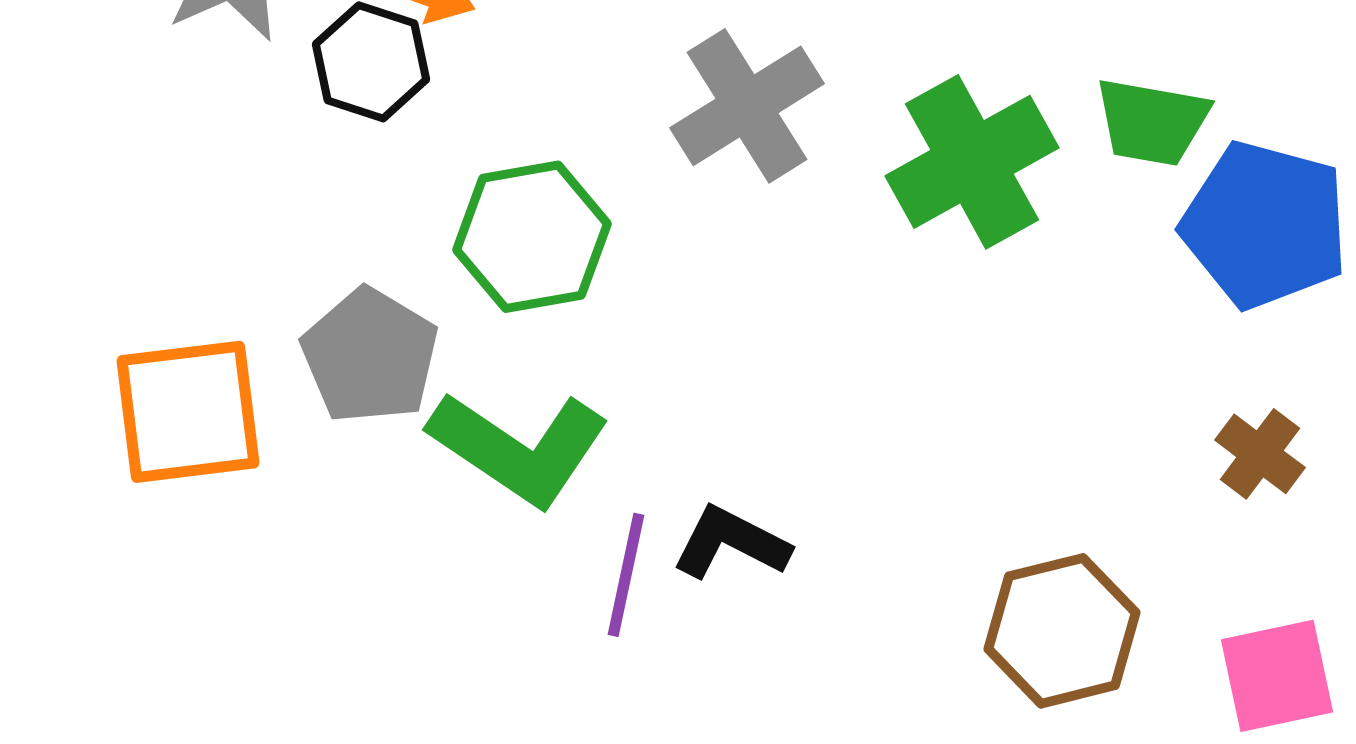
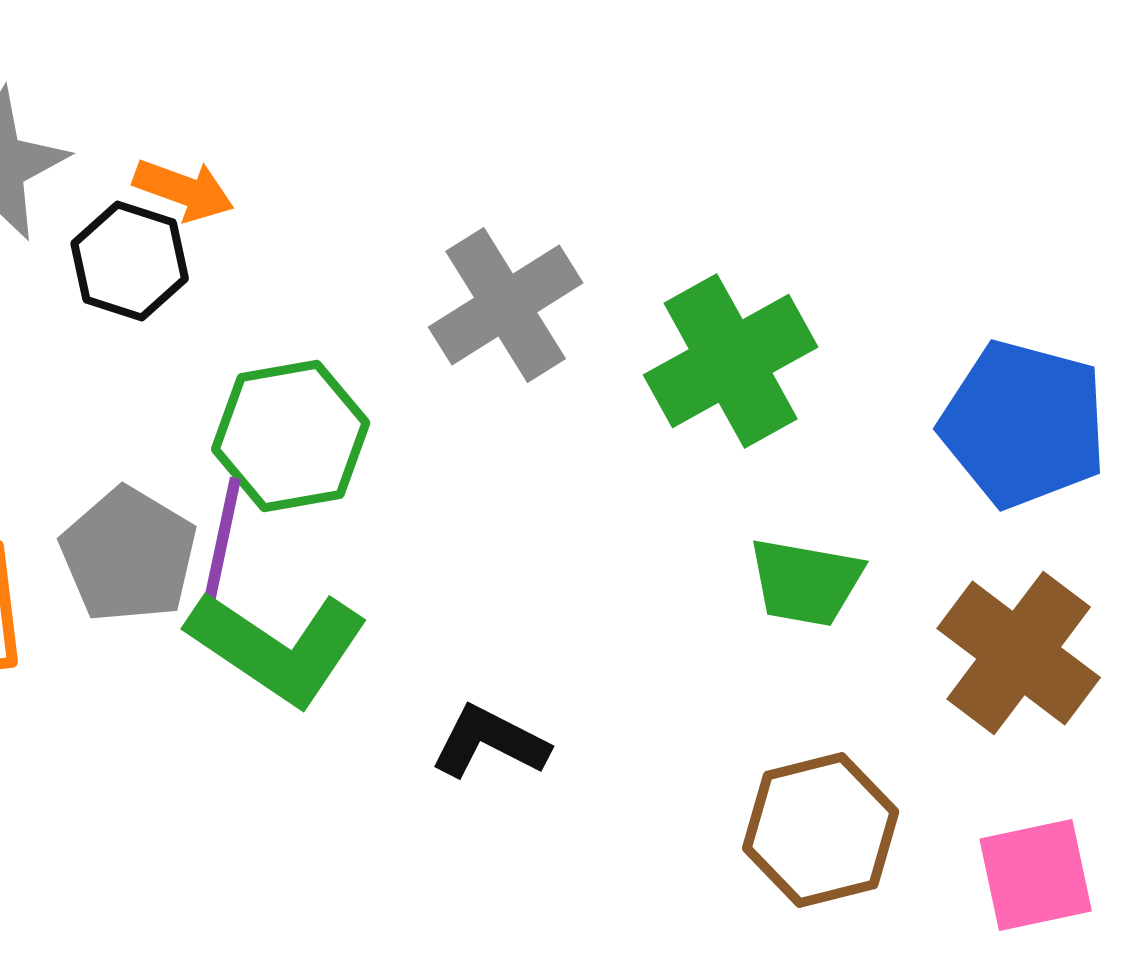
green trapezoid: (1152, 122) -> (806, 582), moved
brown cross: (1260, 454) -> (1019, 653), size x1.8
purple line: (626, 575) -> (223, 539), moved

